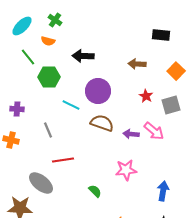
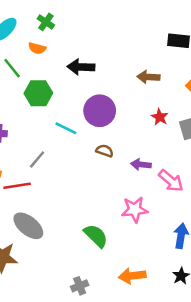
brown semicircle: (102, 123) -> (105, 151), size x0.6
gray line: (48, 130) -> (37, 160), turned 63
pink arrow: (154, 131) -> (171, 181), moved
red line: (63, 160) -> (17, 186), moved
green semicircle: (95, 191) -> (96, 236), size x1.5

